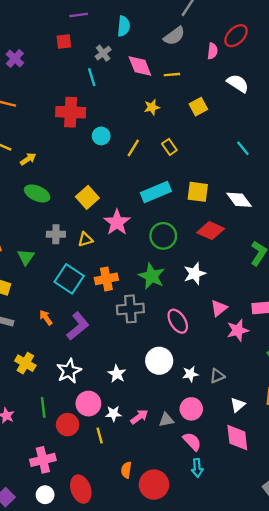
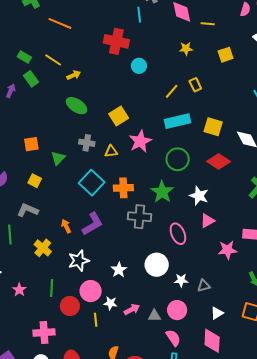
yellow line: (133, 148) -> (172, 91), moved
white star: (195, 274) -> (199, 196), turned 30
pink triangle: (219, 308) -> (207, 221), moved
orange arrow: (46, 318) -> (66, 226), moved

